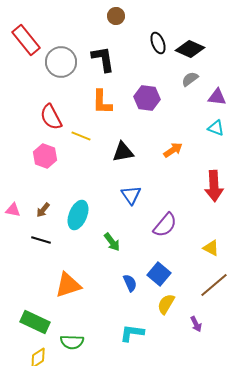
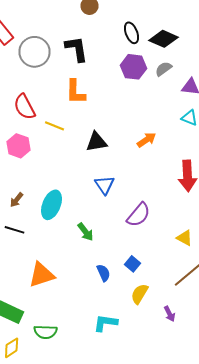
purple hexagon: (147, 98) -> (134, 67), moved
blue square: (159, 274) -> (132, 264), size x0.7

